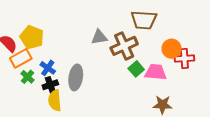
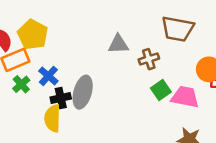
brown cross: (124, 46) -> (149, 59), size x0.6
black cross: (50, 85) -> (61, 98), moved

